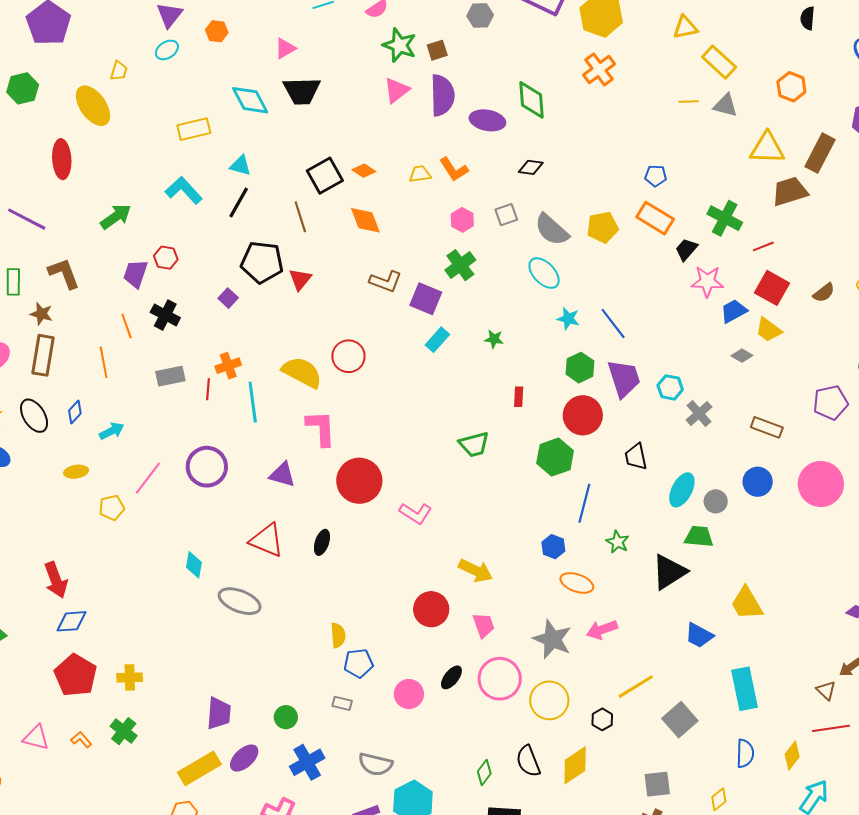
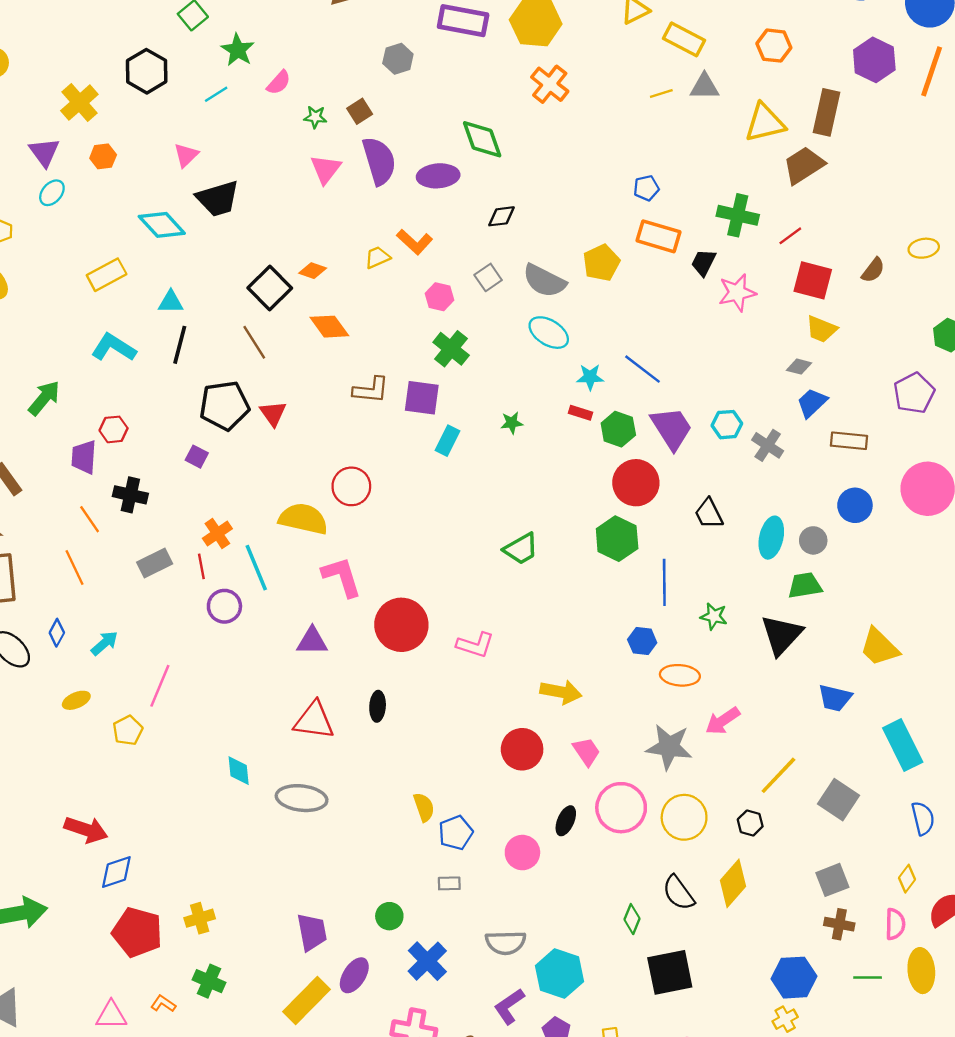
green star: (400, 45) -> (315, 117), size x0.6
blue trapezoid: (734, 311) -> (812, 403), moved
red rectangle: (519, 397) -> (580, 413), moved, turned -60
purple circle: (207, 467) -> (224, 606), moved, size x0.7
red arrow: (56, 580) -> (86, 830), turned -36

